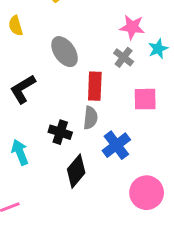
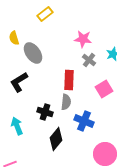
pink star: (132, 27) -> (83, 39), moved
gray ellipse: (65, 52) -> (33, 53), moved
pink square: (145, 99) -> (104, 89), turned -30
blue cross: (116, 145) -> (84, 121), turned -30

